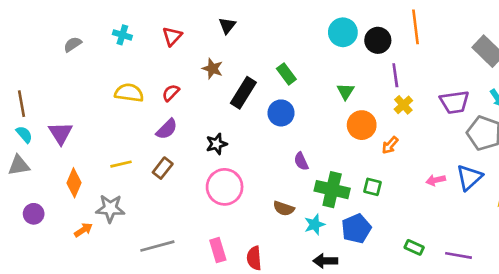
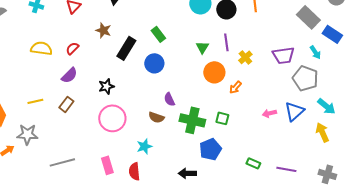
purple line: (395, 75) -> (226, 42), moved
brown semicircle: (284, 208) -> (156, 117), moved
cyan star: (315, 225) -> (144, 146), moved

